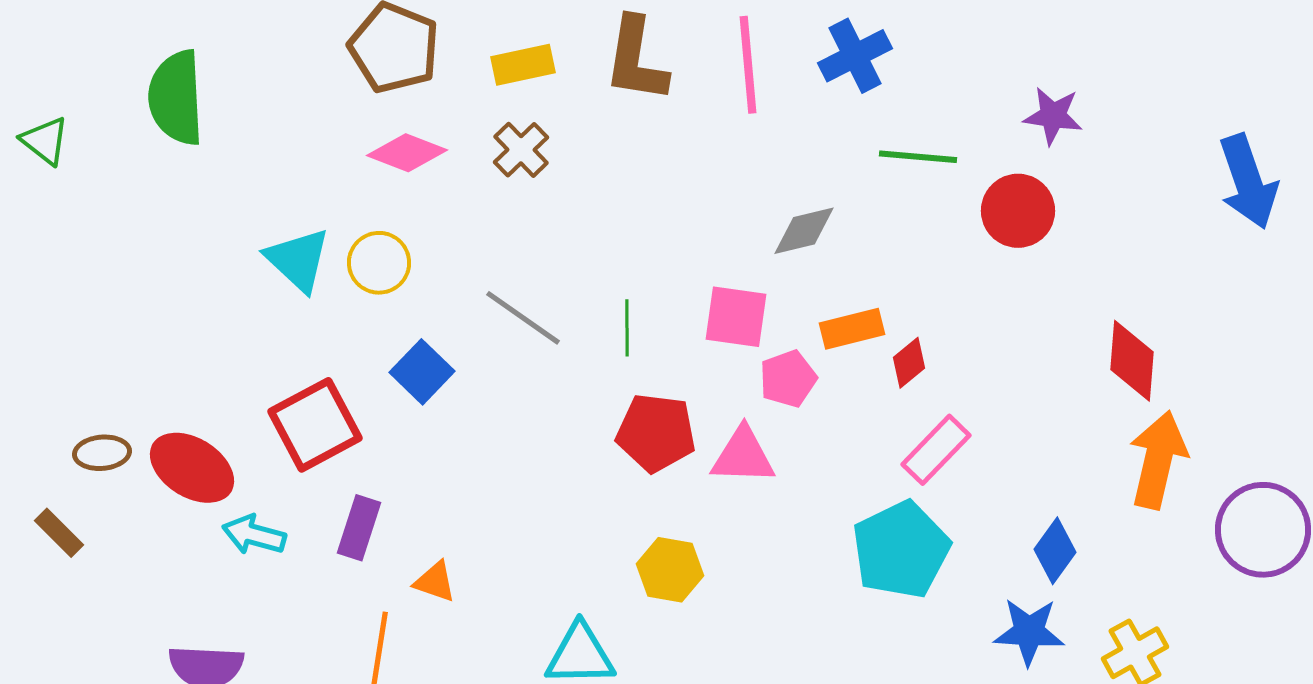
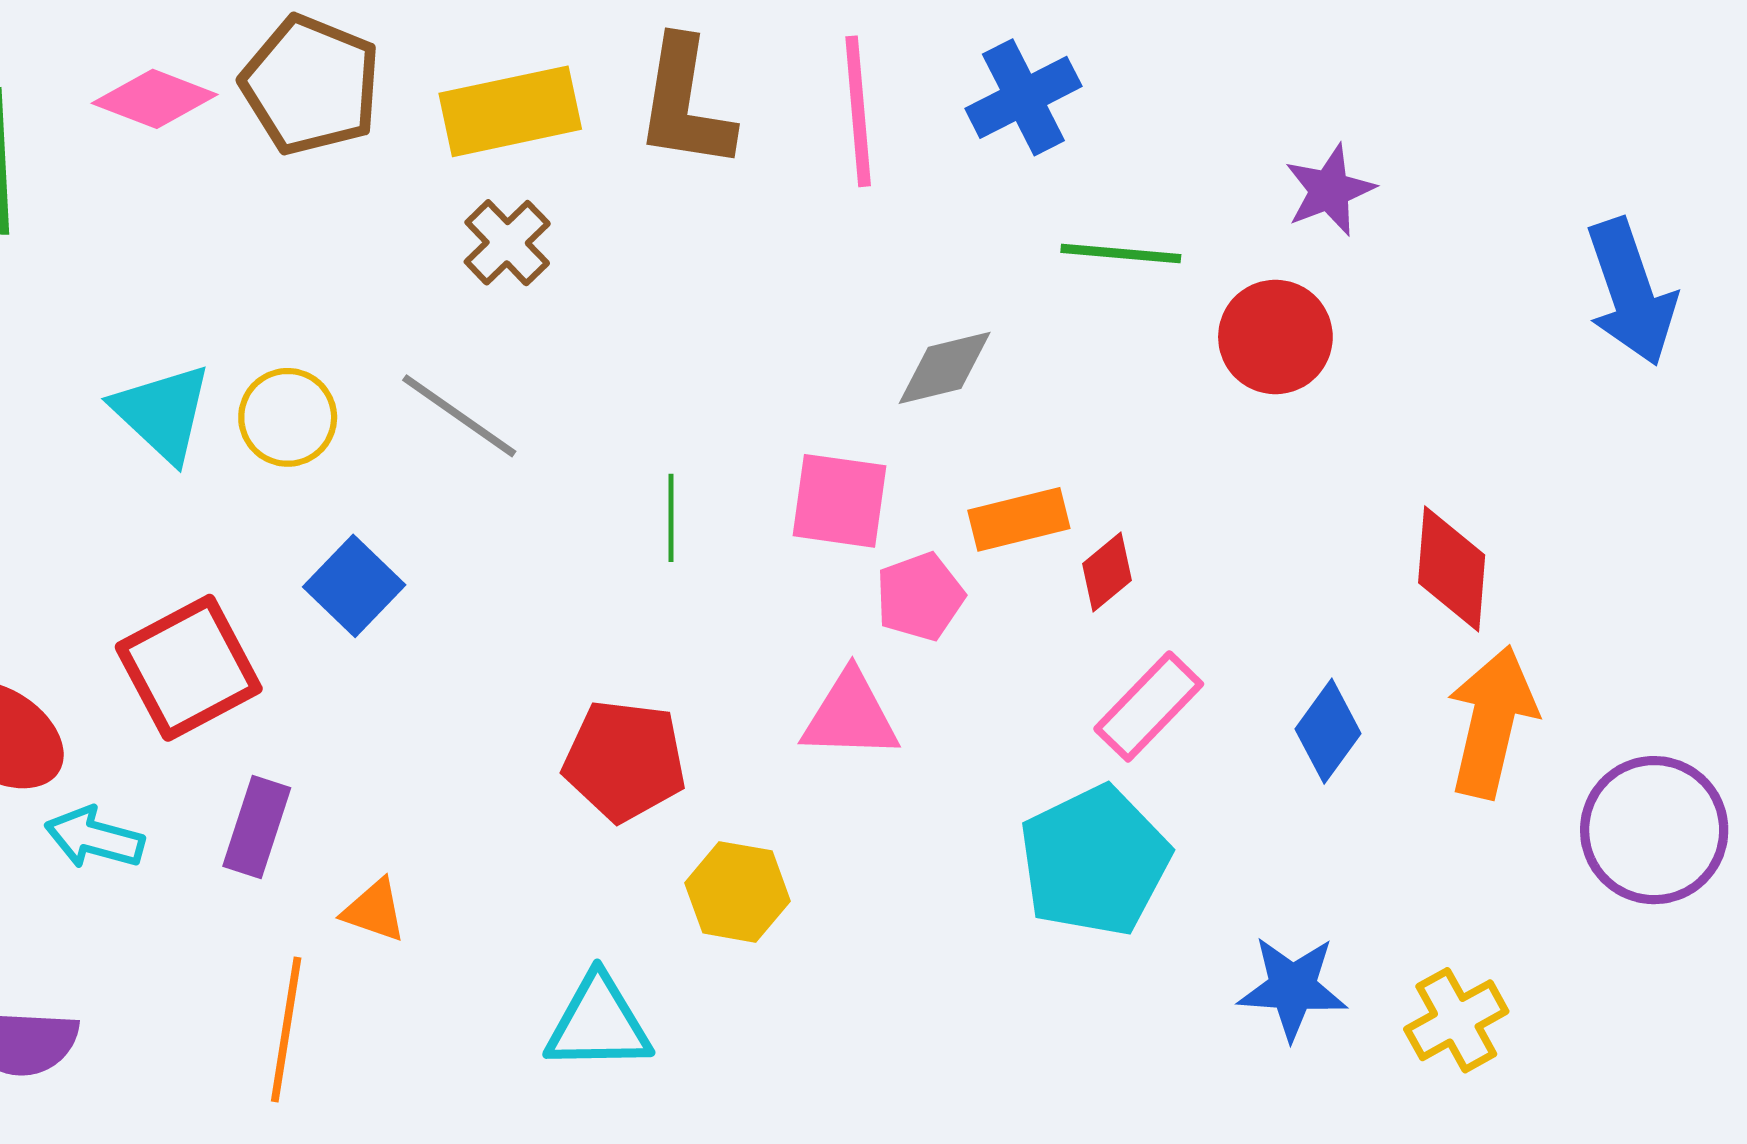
yellow rectangle: (523, 65) -> (510, 111), size x1.4
purple star: (1053, 116) -> (1330, 190), turned -30
pink diamond: (407, 153) -> (155, 99), moved
gray line: (523, 318) -> (459, 416), moved
red pentagon: (656, 433) -> (625, 761), moved
blue diamond: (1055, 551) -> (1328, 731), moved

